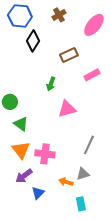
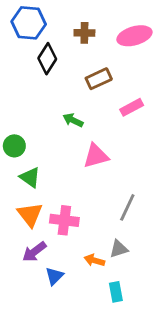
brown cross: (59, 15) -> (84, 33), moved, turned 32
pink ellipse: (94, 25) -> (134, 36), turned 35
green arrow: (51, 84) -> (73, 120), turned 96

